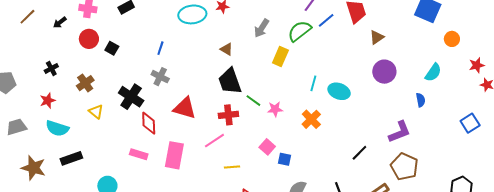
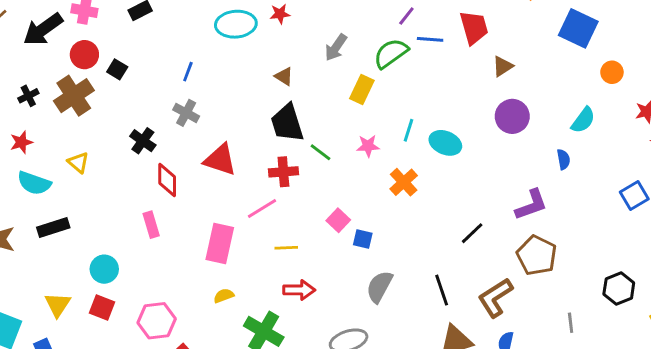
blue line: (326, 20) -> (430, 39), turned 42
black arrow: (60, 22) -> (43, 29), size x2.0
brown cross: (85, 83) -> (74, 96), moved, size x1.5
black cross: (131, 97) -> (143, 141), size x0.7
pink star: (275, 109) -> (368, 146), moved
yellow triangle: (96, 112) -> (78, 163), moved
pink rectangle: (139, 154) -> (151, 225), turned 54
pink rectangle: (174, 155) -> (220, 243), moved

